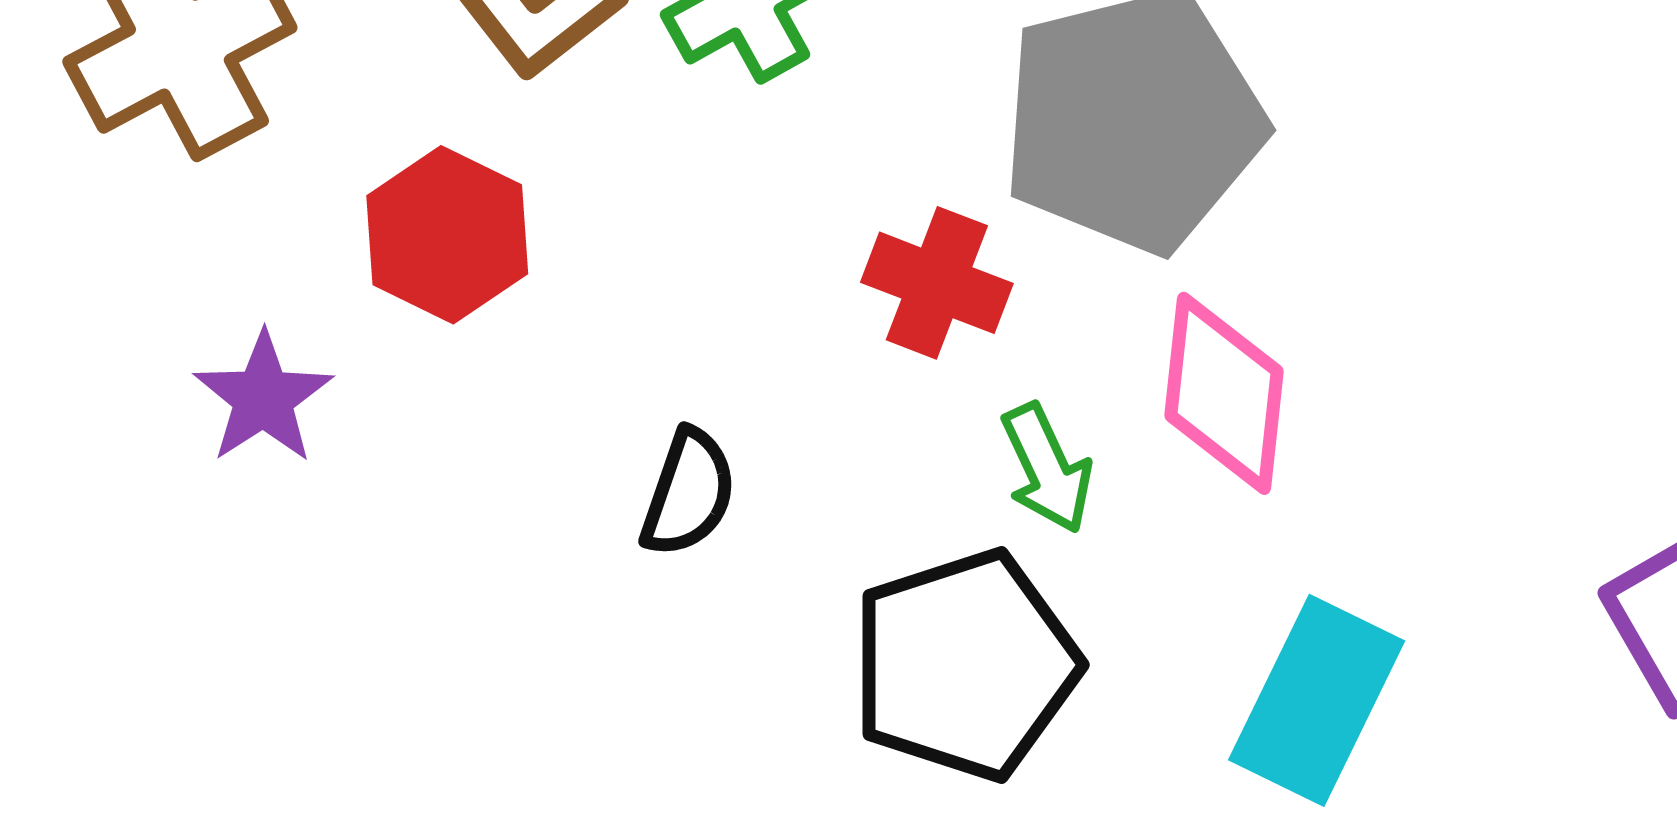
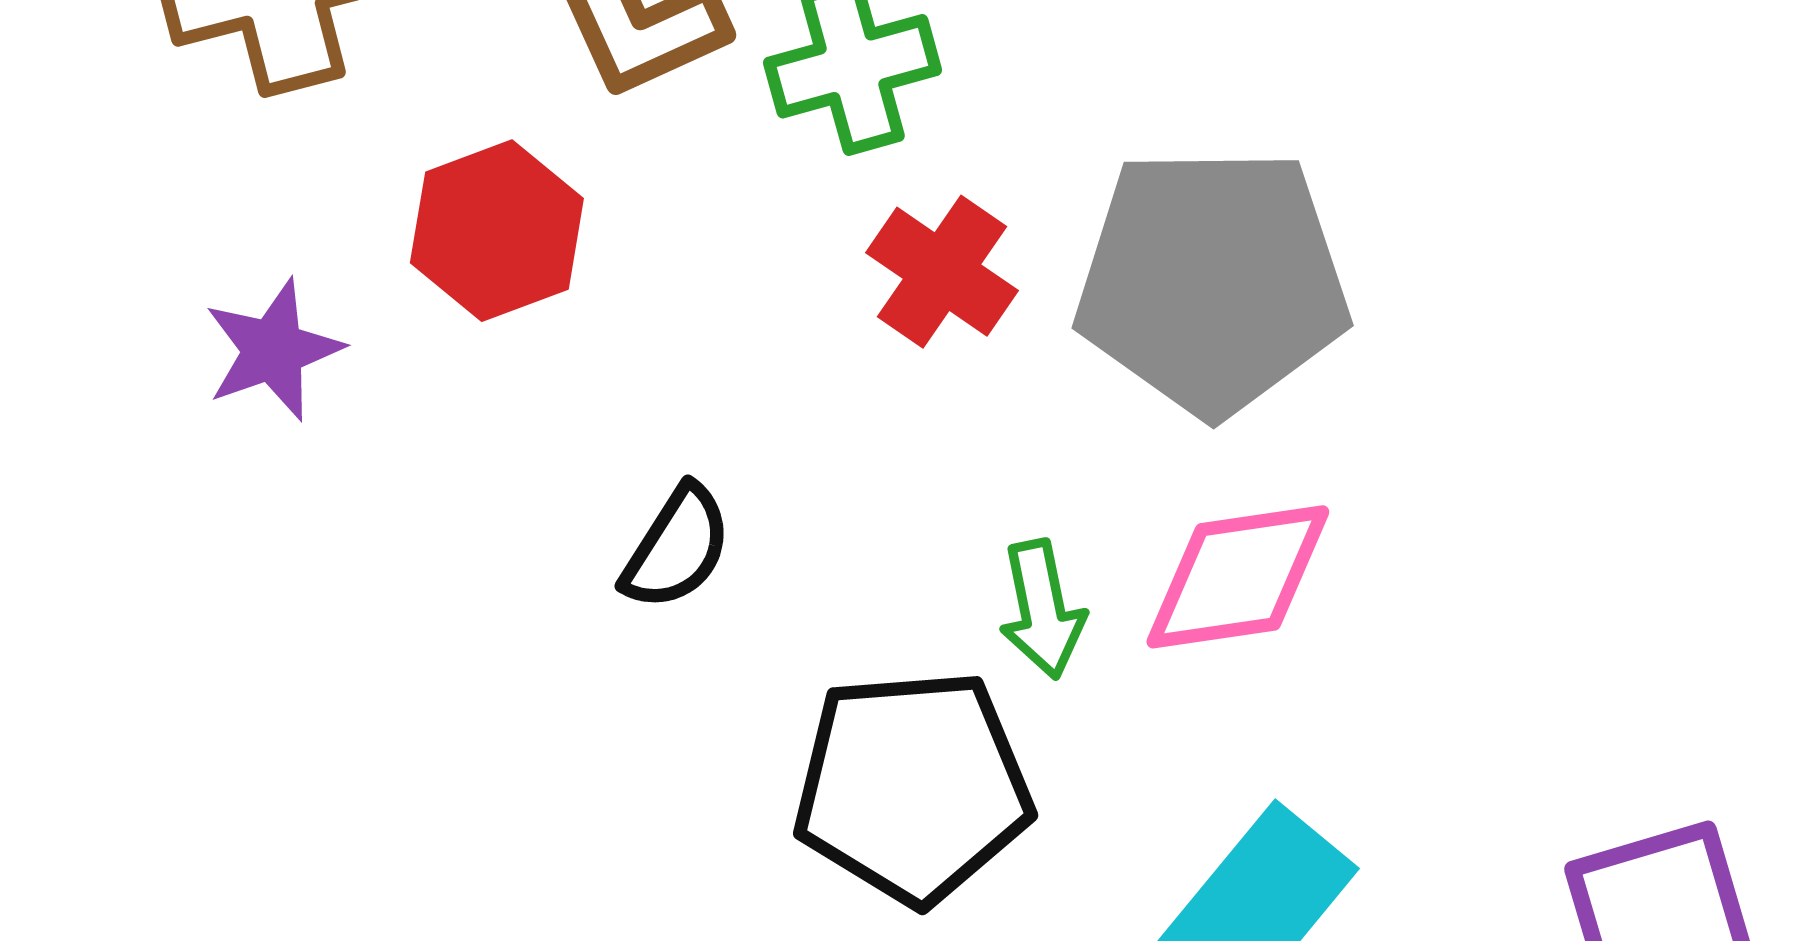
red cross: (937, 283) -> (942, 272), moved
pink diamond: (1224, 393) -> (1238, 577), turned 62

